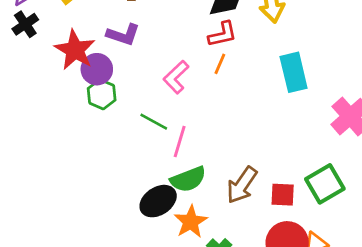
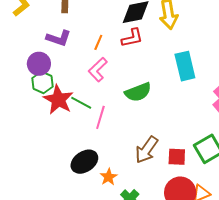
red star: (75, 50) -> (58, 100), moved
orange line: (220, 64) -> (98, 42), moved
green semicircle: (188, 179) -> (138, 92), moved
orange star: (191, 222) -> (109, 177), size x0.7

